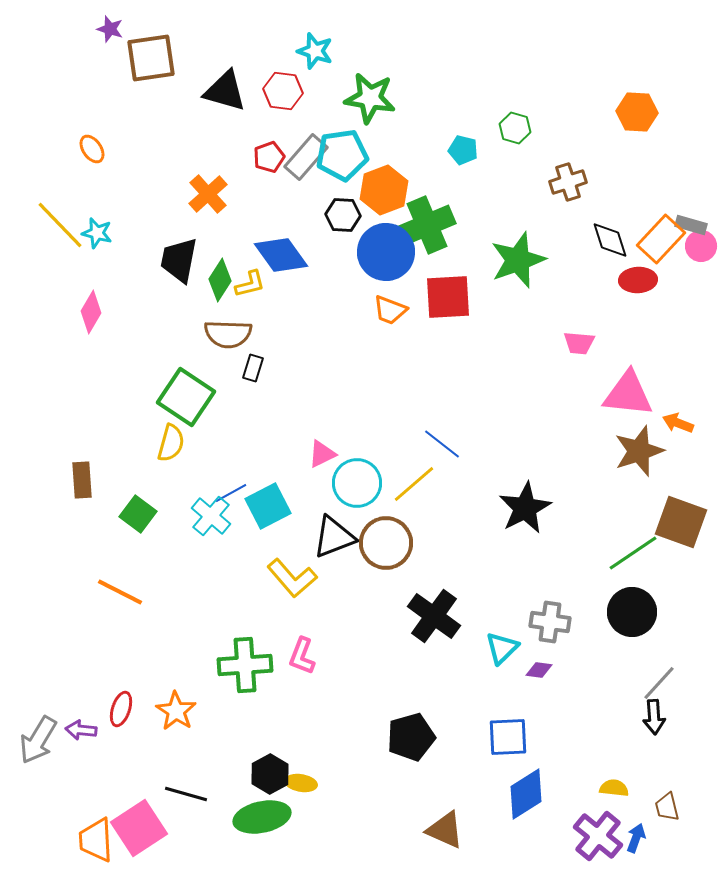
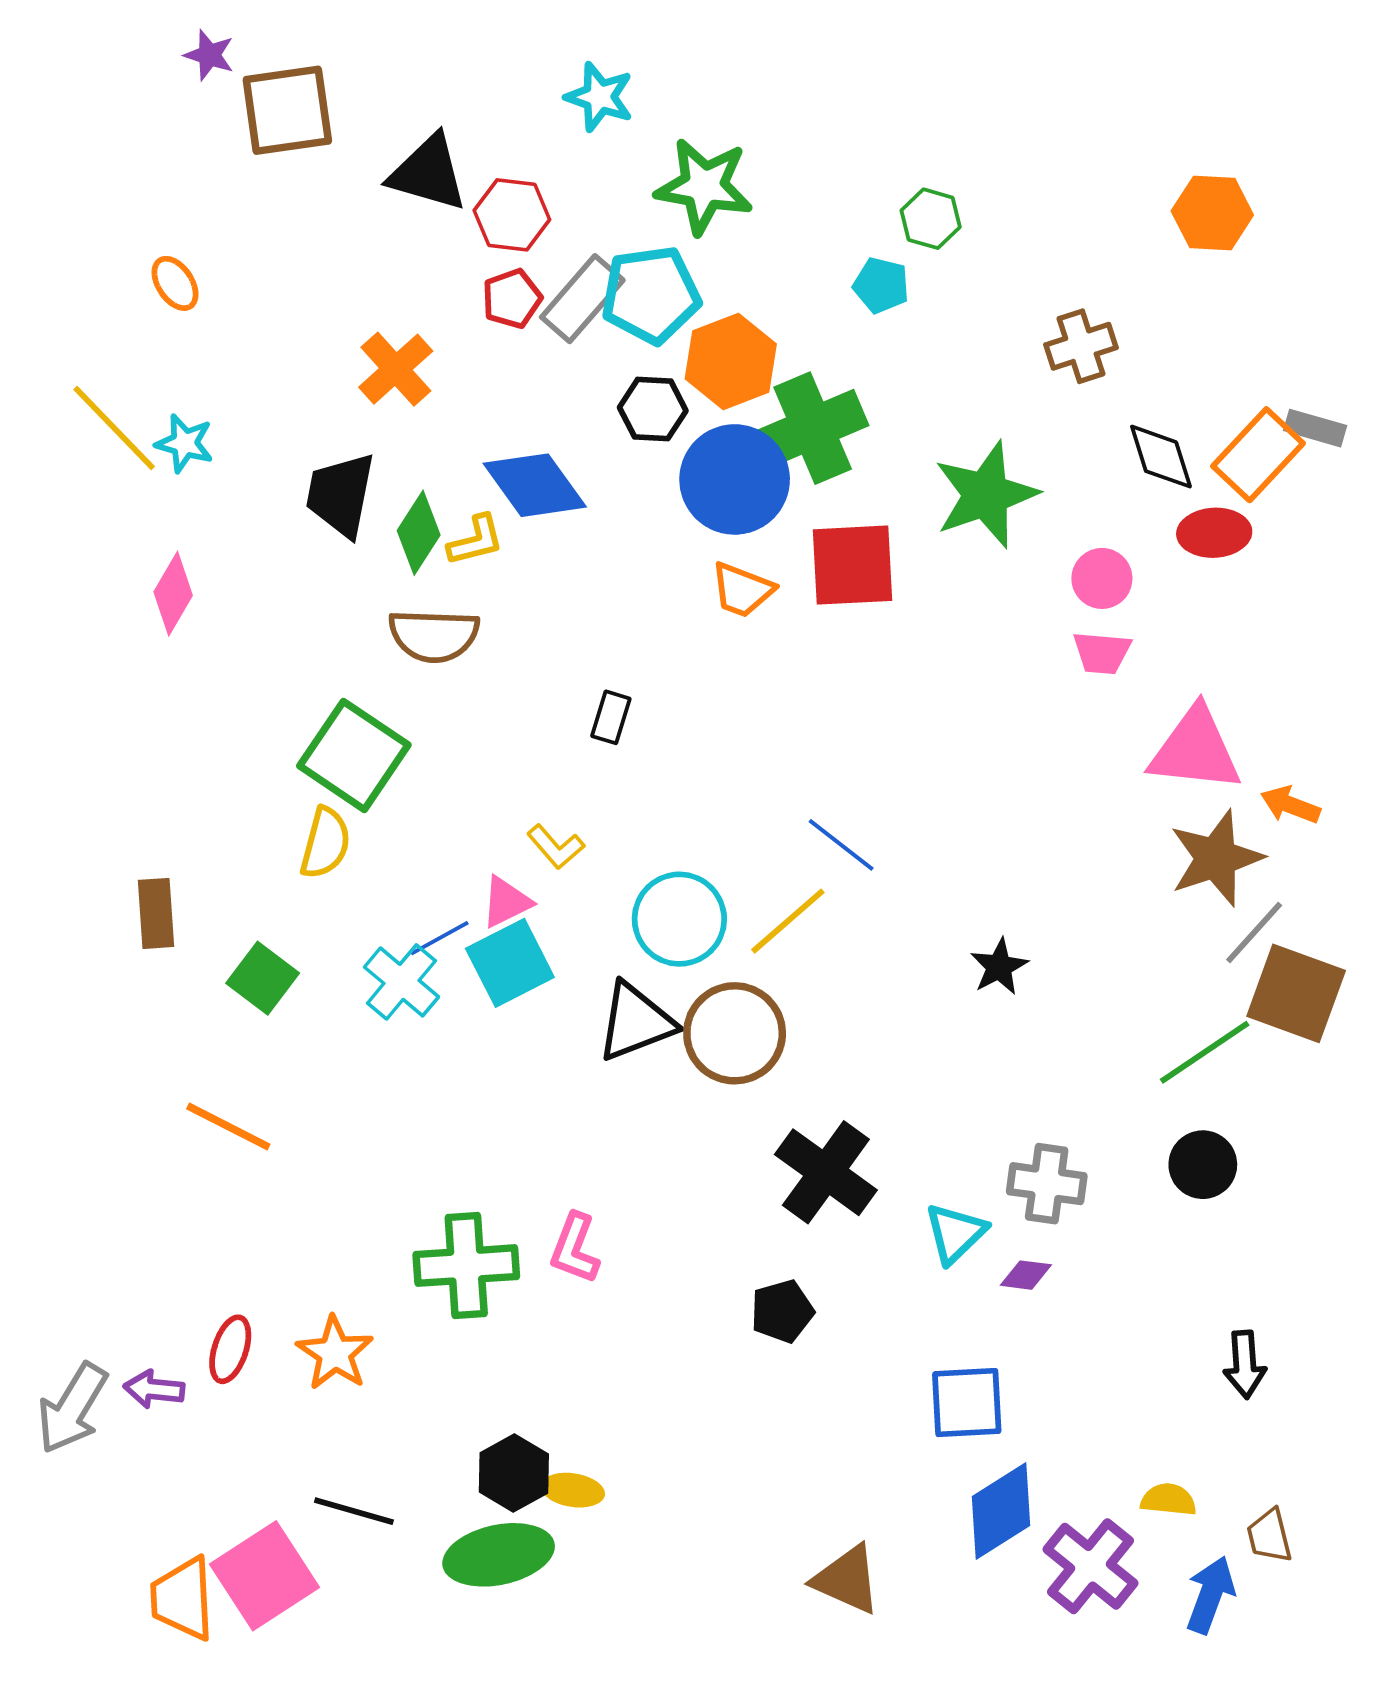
red hexagon: (283, 91) -> (512, 215), moved
green hexagon: (515, 128) -> (931, 219), moved
pink circle: (701, 246) -> (1102, 578), moved
black rectangle: (253, 368) -> (611, 717), moved
pink triangle: (322, 454) -> (506, 902), moved
black star: (525, 508) -> (999, 967), size x0.6
yellow L-shape: (292, 578) -> (556, 847), moved, size x0.6
black circle: (632, 612) -> (1203, 1165), size x0.7
gray line: (659, 683) -> (1254, 932), moved
black pentagon: (411, 737) -> (782, 1311), moved, size x0.7
purple cross: (598, 836) -> (1090, 1566), moved
blue arrow: (636, 838) -> (1210, 1595), size x1.4

